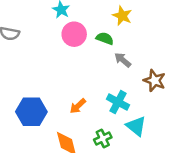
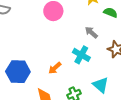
green semicircle: (105, 38) -> (110, 13), moved
cyan cross: (118, 102) -> (81, 55), moved

